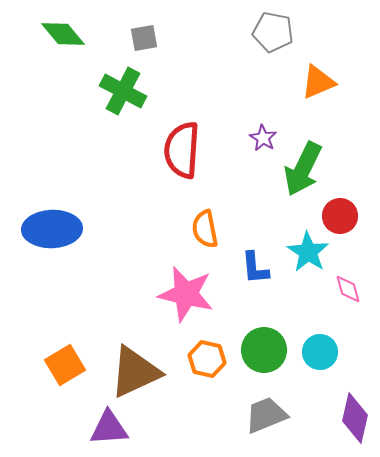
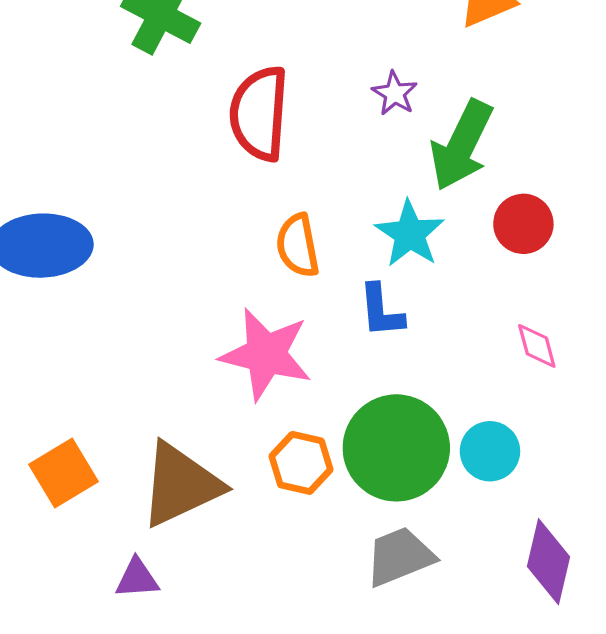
cyan star: (308, 252) -> (410, 234), moved
green circle: (264, 350) -> (396, 448), size x1.4
purple triangle: (109, 428) -> (137, 578), size x0.7

